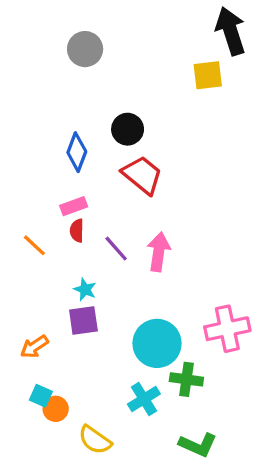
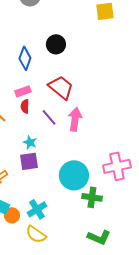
red trapezoid: (142, 175) -> (61, 87), moved
cyan cross: (144, 399) -> (37, 209), moved

